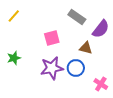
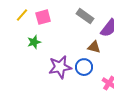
pink square: (52, 38) -> (43, 17), moved
green star: (14, 58) -> (34, 42), moved

